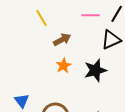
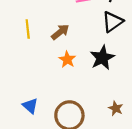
yellow line: (42, 18) -> (28, 29), moved, turned 36

